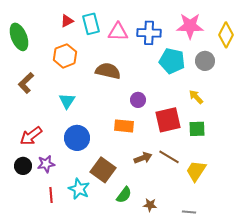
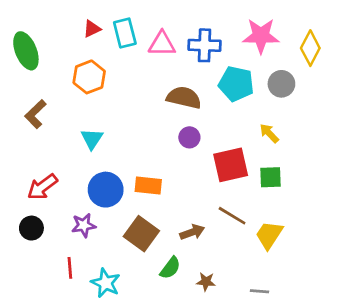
brown semicircle: (108, 71) -> (184, 98), moved
orange rectangle: (124, 126) -> (148, 185), moved
brown arrow: (143, 158) -> (192, 232), moved
purple star: (46, 164) -> (84, 225), moved
cyan star: (79, 189) -> (106, 283), moved

